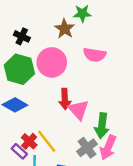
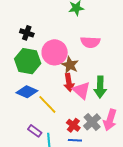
brown star: (65, 29) -> (70, 65), moved
green arrow: (102, 126) -> (100, 87), moved
red cross: (29, 141) -> (73, 125), moved
yellow line: (47, 141) -> (47, 104), moved

